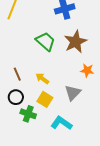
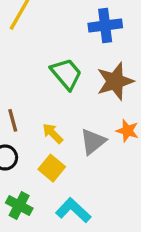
gray triangle: (73, 93) -> (93, 142), moved
green cross: (28, 114) -> (19, 206), moved

